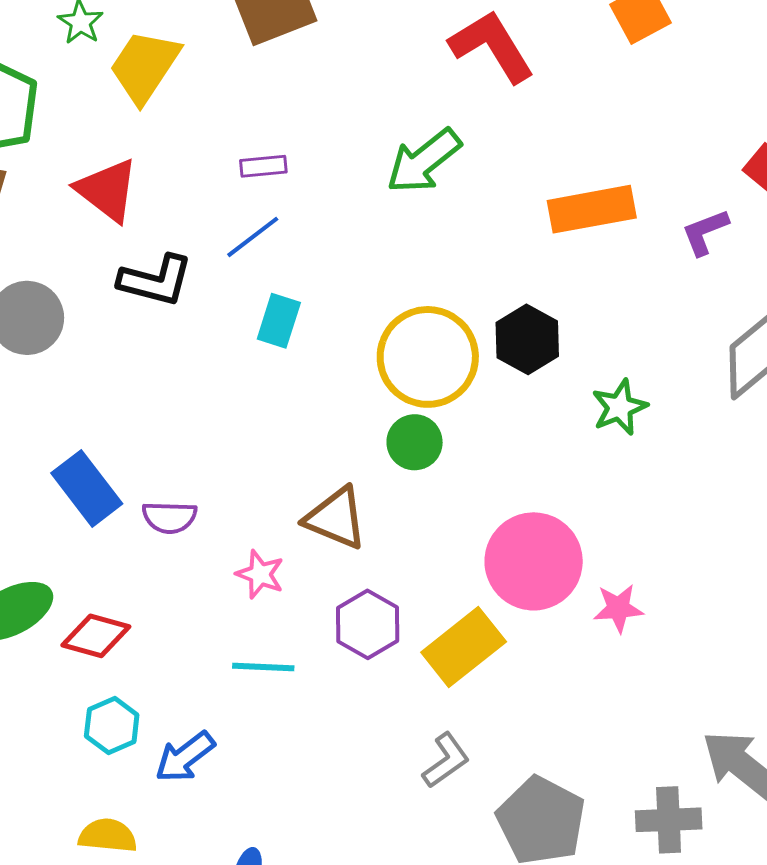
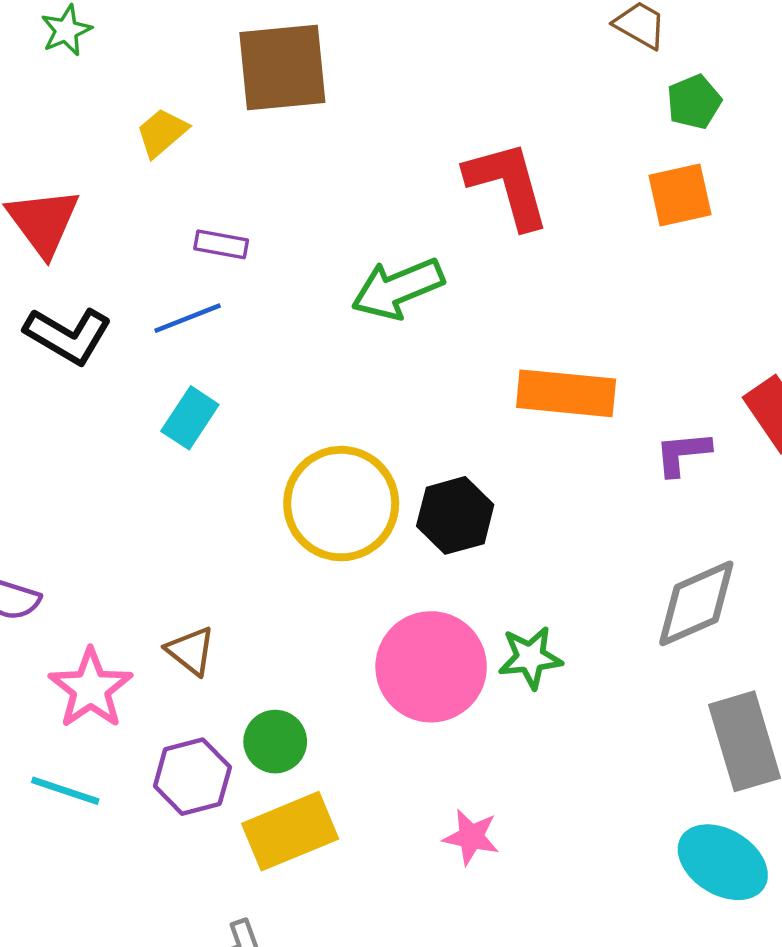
yellow trapezoid: (144, 66) -> (162, 133), moved, size x0.6
green star: (620, 407) -> (530, 658), moved
green circle: (415, 442) -> (275, 742), moved
brown triangle: (336, 518) -> (191, 651), size x0.7
pink circle: (534, 561) -> (431, 667), moved
pink star: (260, 574) -> (91, 689), size x1.5

